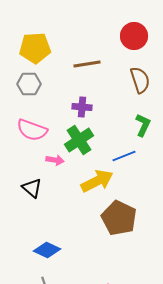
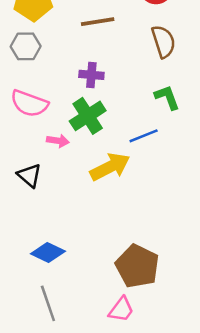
green L-shape: (143, 125) -> (167, 97), turned -45
brown pentagon: (119, 218) -> (137, 266), moved

